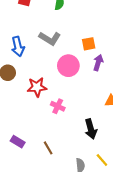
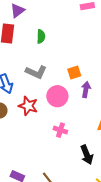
red star: (37, 87) -> (28, 106), moved, turned 30
pink cross: (58, 106) -> (60, 130), moved

